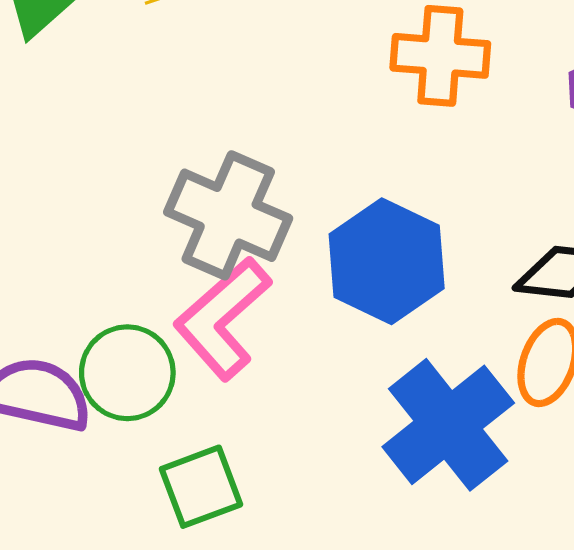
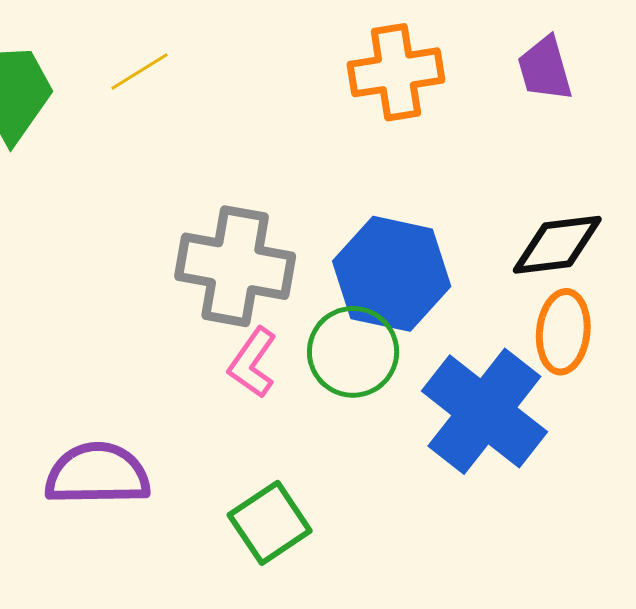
pink L-shape: (222, 318) -> (253, 363), size x0.6
green circle: (127, 373) -> (353, 352), moved

